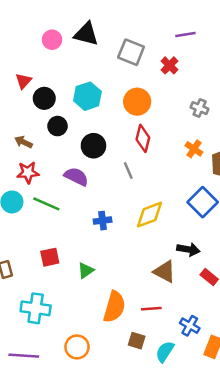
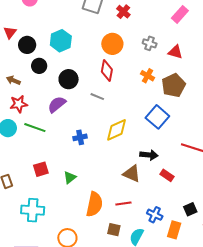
orange circle: (137, 102) -> (112, 44), moved
gray line: (128, 170) -> (97, 97), turned -40
purple semicircle: (76, 177) -> (57, 104), turned -60

